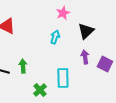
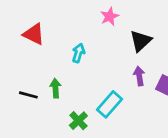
cyan arrow: (55, 37) -> (78, 53), moved
cyan rectangle: (63, 78) -> (110, 104), turned 42

